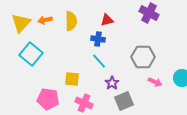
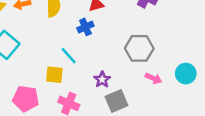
blue cross: (98, 39) -> (85, 27), turned -32
cyan line: (99, 61) -> (69, 56), moved

